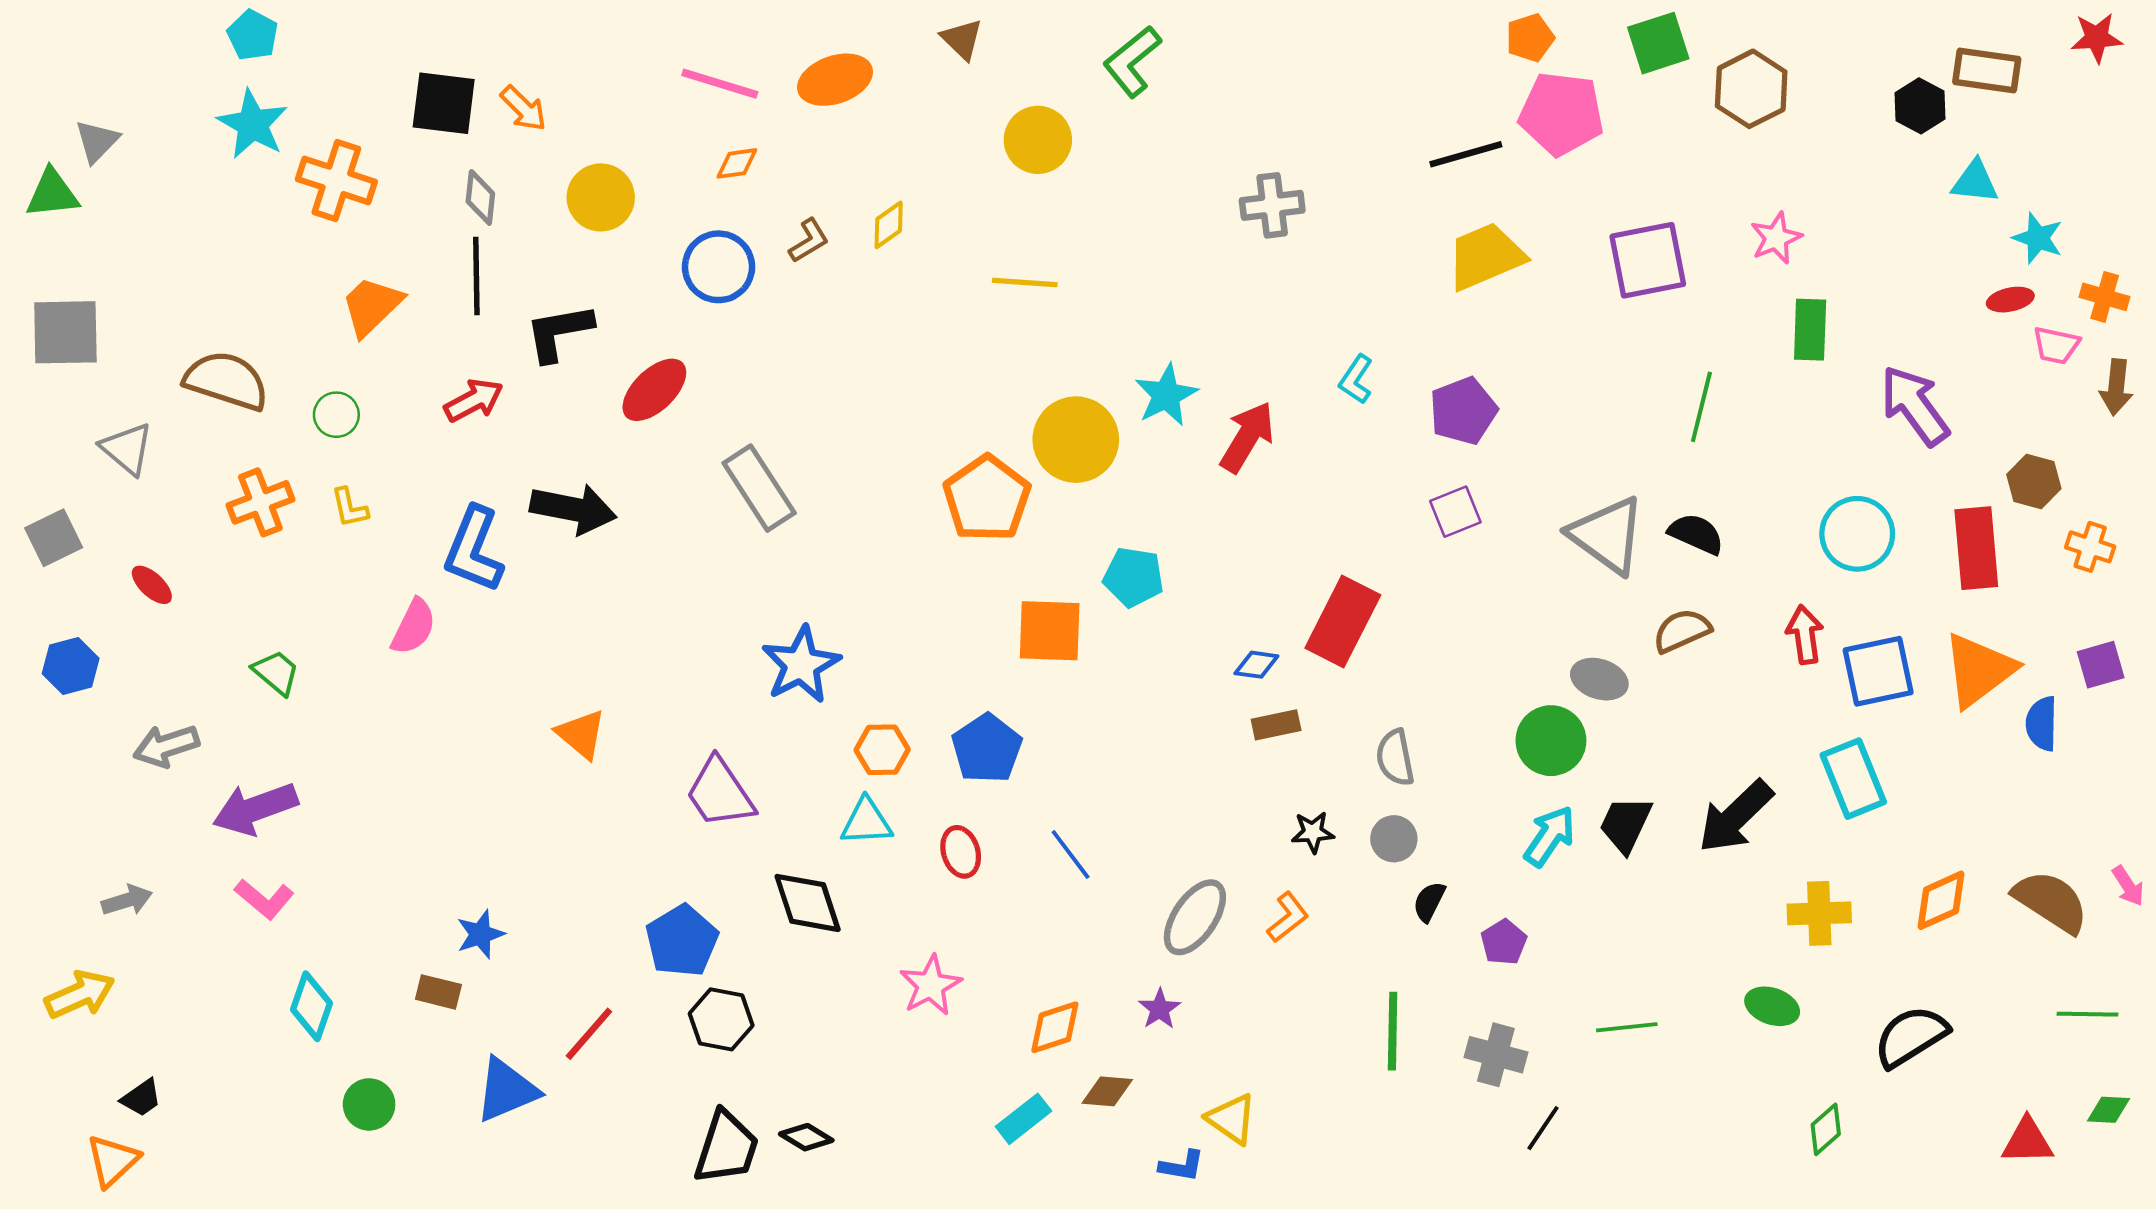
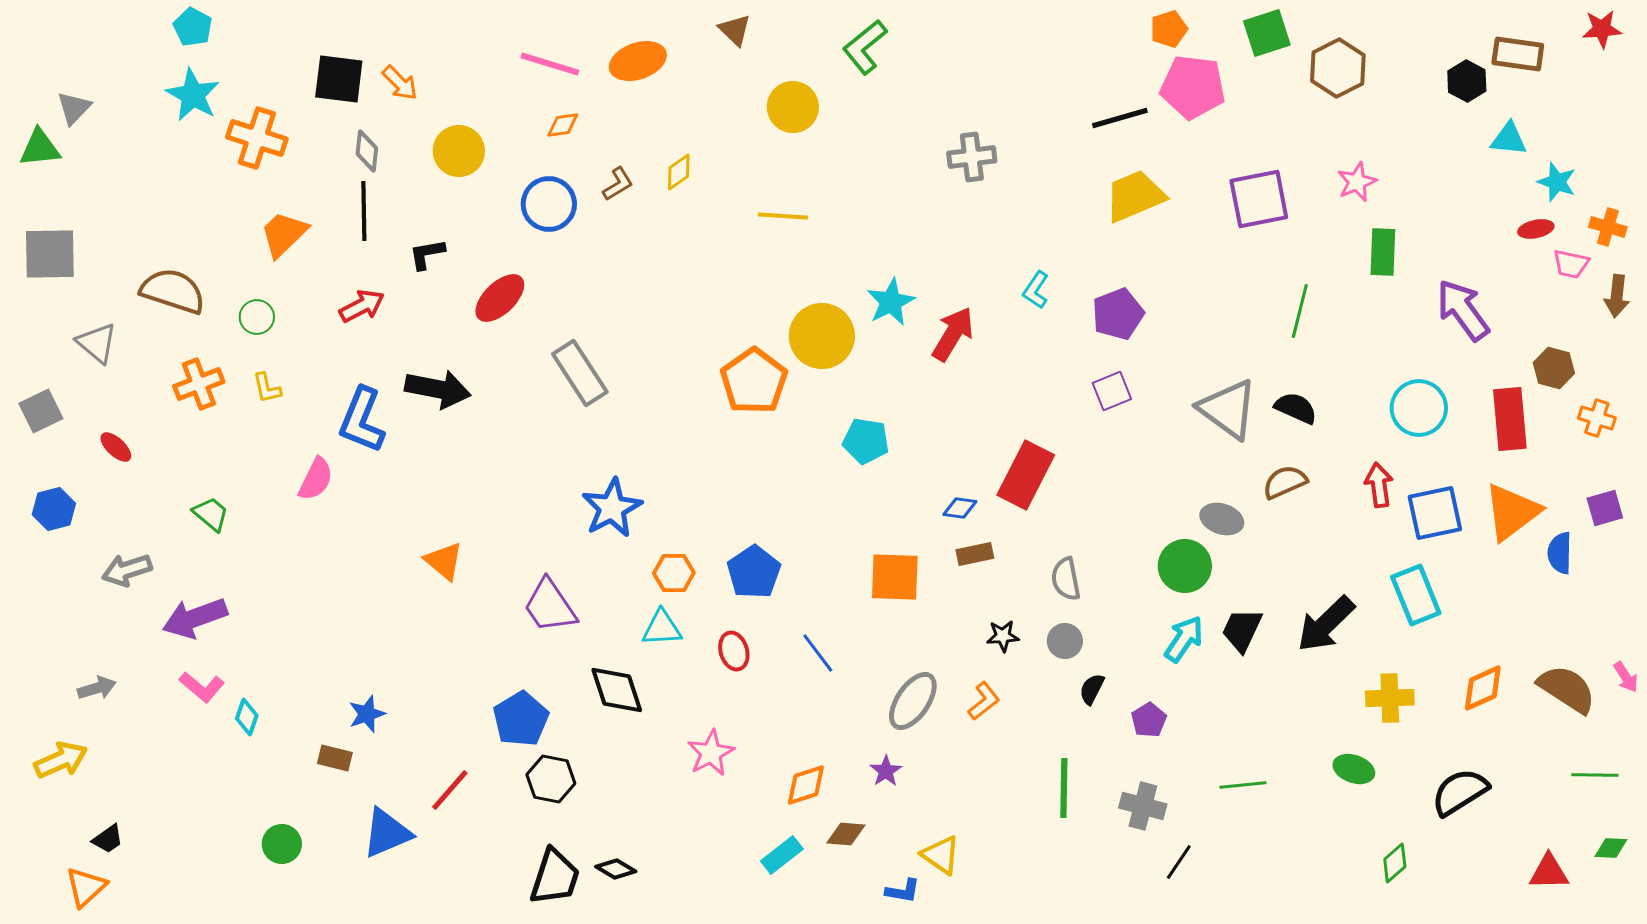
black L-shape: (559, 332) -> (427, 254), size x0.7
orange square: (1050, 631) -> (895, 577), moved
cyan diamond: (311, 1006) -> (247, 717), moved, size x0.7

